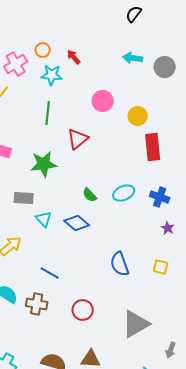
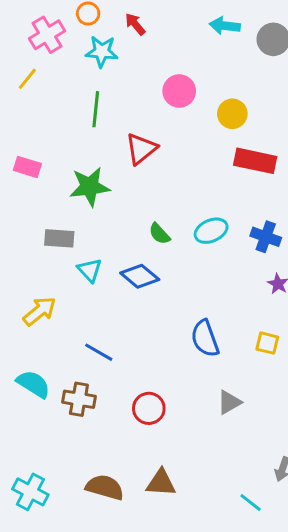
red rectangle: (153, 147) -> (255, 161), turned -72
gray triangle: (136, 324) -> (229, 402), moved, size x0.6

